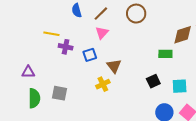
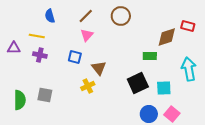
blue semicircle: (77, 10) -> (50, 16), moved
purple cross: (66, 47) -> (40, 55), moved
blue square: (90, 55) -> (75, 57), turned 32
purple triangle: (28, 72) -> (14, 48), moved
black square: (153, 81) -> (138, 83), size x1.5

